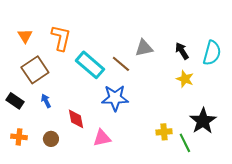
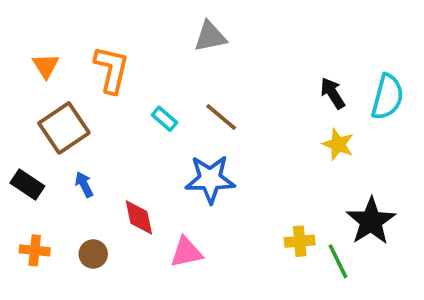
gray triangle: (144, 48) -> (210, 37), moved
cyan rectangle: (90, 65) -> (164, 119), size x0.5

